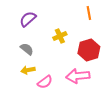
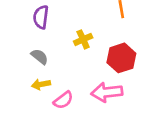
purple semicircle: (28, 19) -> (41, 17), turned -42

